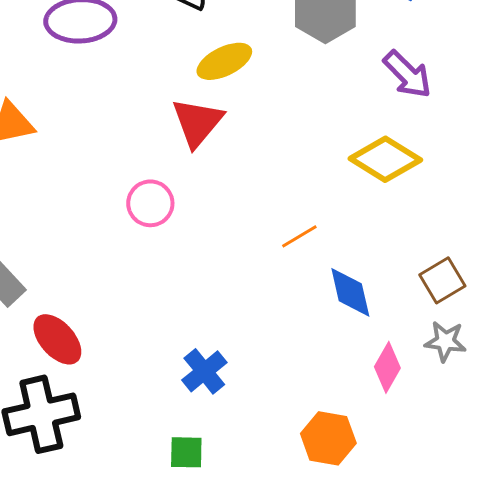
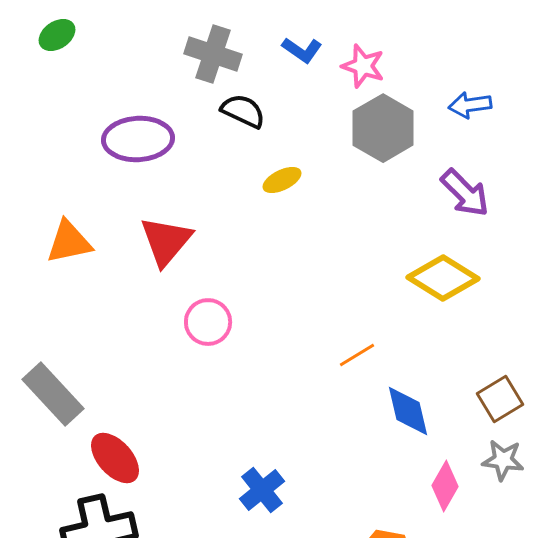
yellow ellipse: (224, 61) -> (282, 180), size x0.7
red triangle: (197, 122) -> (166, 241), moved

